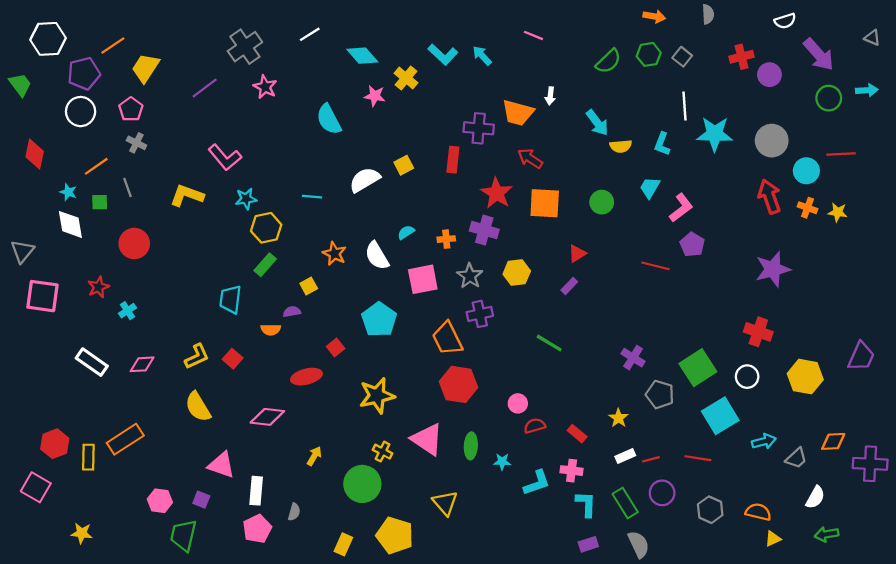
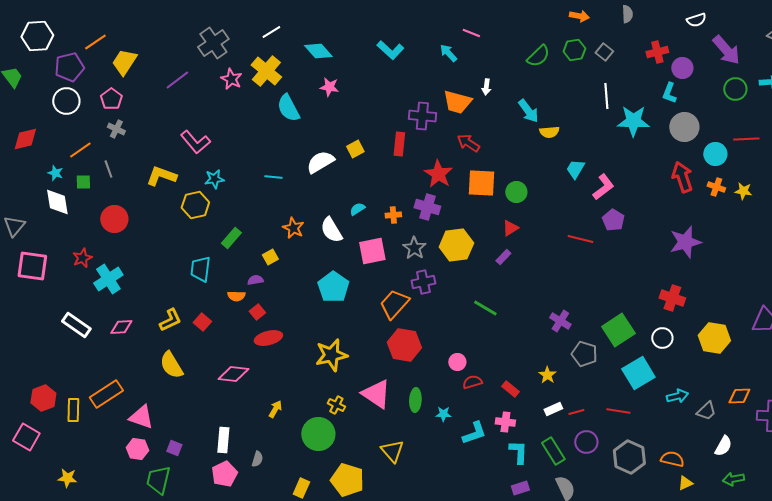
cyan arrow: (482, 56) -> (448, 53), moved
yellow cross: (406, 78) -> (266, 71), moved, size x1.4
cyan L-shape: (662, 144) -> (669, 93), moved
red diamond: (35, 154) -> (25, 139), turned 64
green circle: (602, 202) -> (516, 192), moved
yellow hexagon: (266, 228) -> (195, 205), moved
yellow hexagon: (517, 273) -> (456, 245), size x1.4
cyan cross: (128, 311) -> (108, 279), size x1.8
orange trapezoid: (447, 339) -> (394, 304), turned 68
red square: (336, 348) -> (257, 312), moved
pink triangle: (221, 465) -> (141, 417), moved
gray hexagon: (710, 510) -> (629, 457), size x1.4

